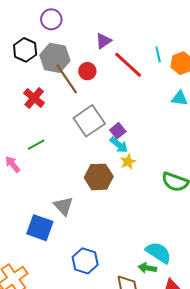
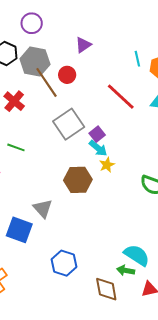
red line: (128, 65) -> (121, 97), moved
green line: (36, 145) -> (16, 147), turned 48

